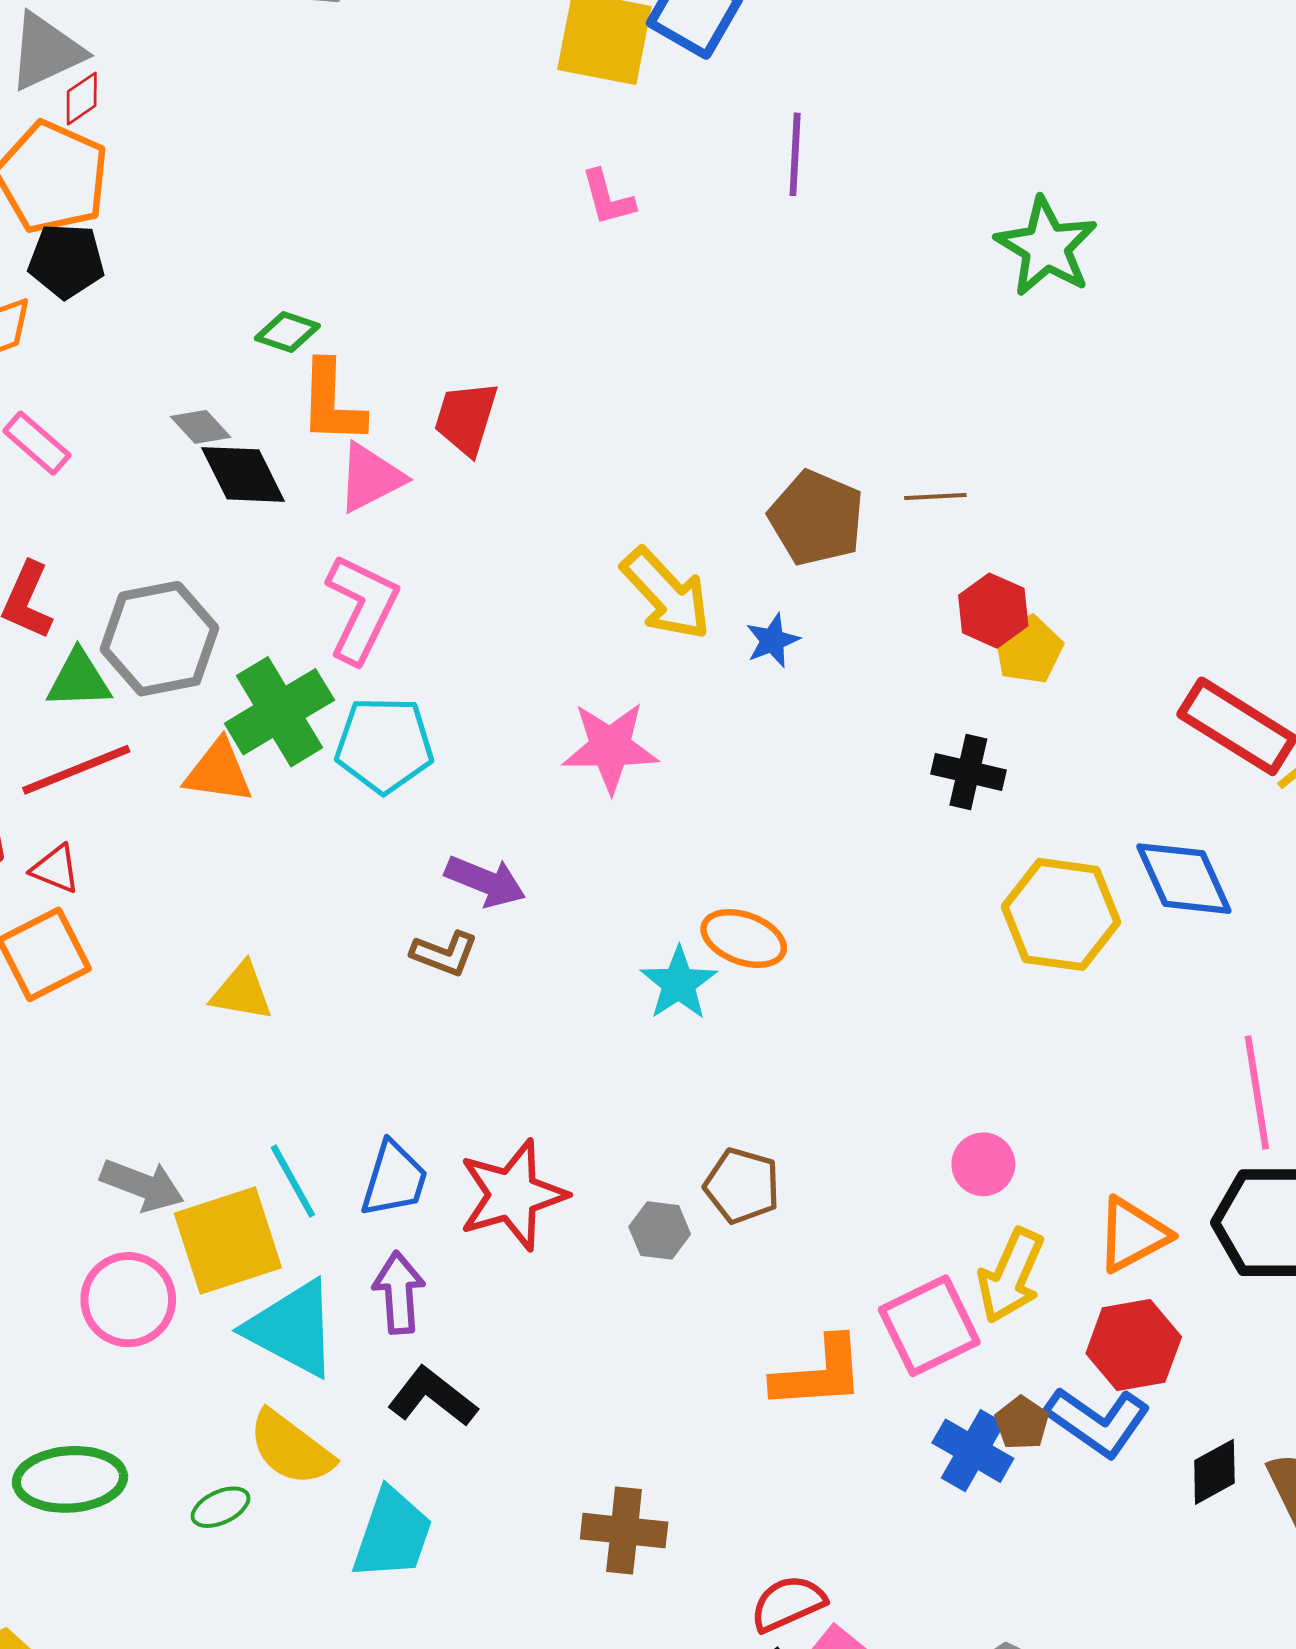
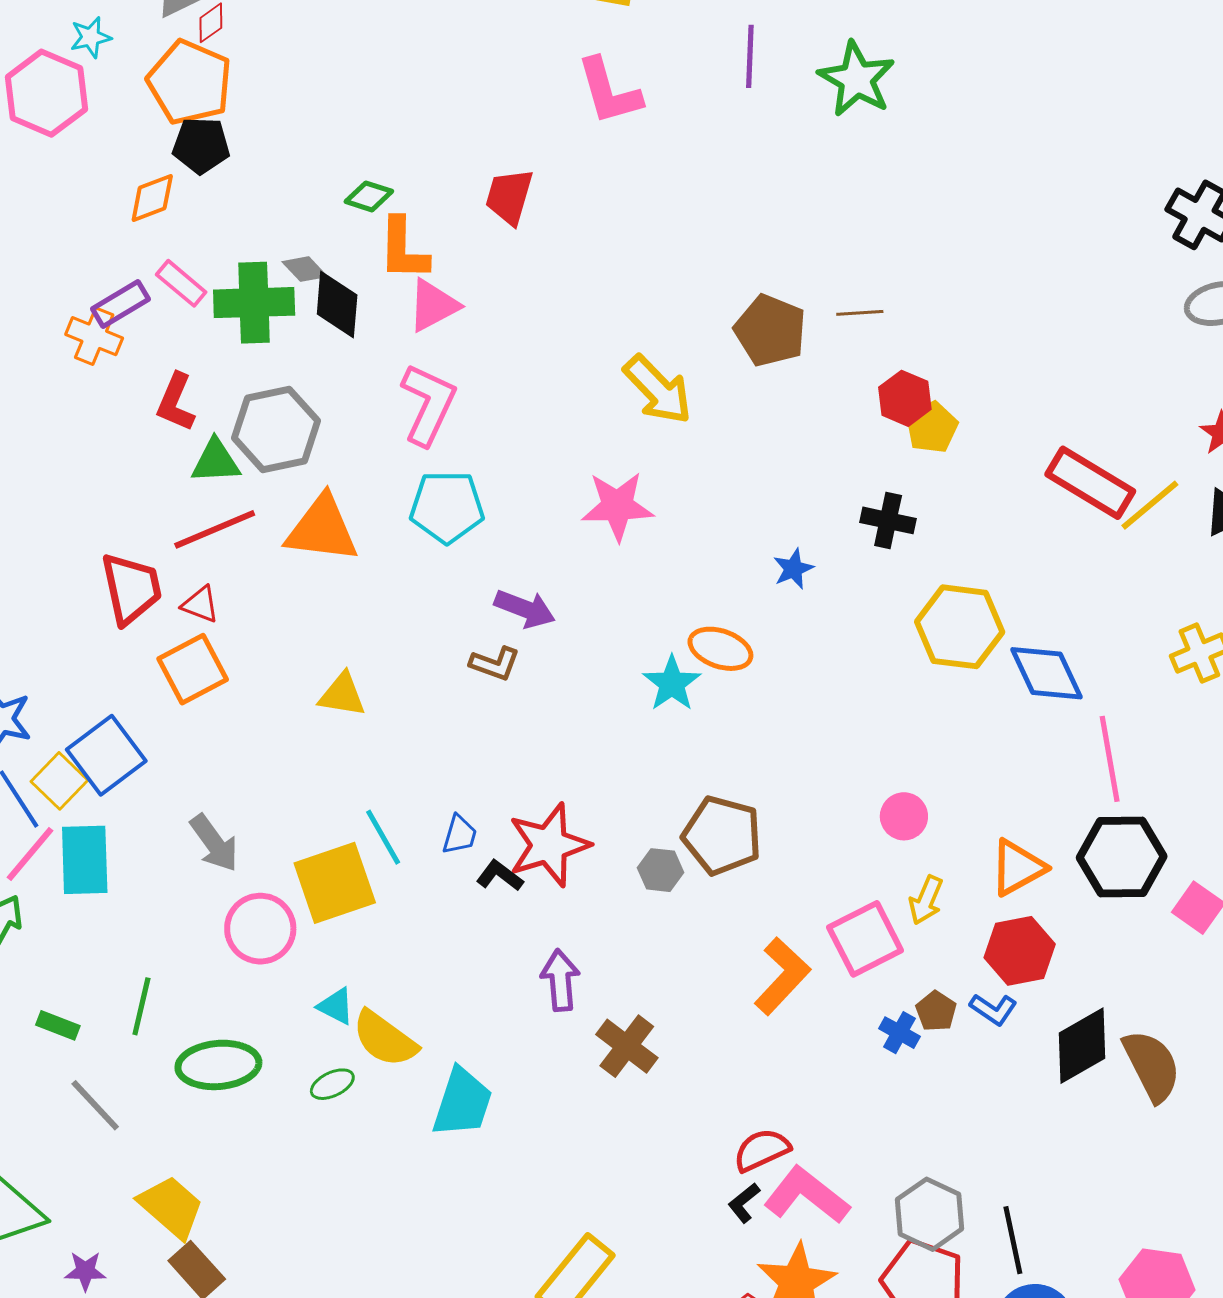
pink L-shape: (608, 198) -> (609, 91), size x1.6
green star: (1046, 247) -> (857, 79), moved
red trapezoid: (466, 418) -> (509, 197), moved
black diamond: (243, 474) -> (337, 304), turned 32
blue star: (772, 640) -> (793, 569), moved
green cross: (279, 712) -> (254, 303), moved, turned 30
orange triangle: (218, 772) -> (322, 529), size x1.4
blue diamond: (1184, 879) -> (1047, 673), moved
blue trapezoid: (394, 1179) -> (460, 835), size x0.7
gray arrow: (142, 1185) -> (214, 843), moved, turned 34
brown pentagon: (742, 1186) -> (722, 835), size x1.4
yellow arrow: (1011, 1276) -> (926, 900), size x0.7
purple arrow: (399, 1293) -> (560, 980), moved
cyan triangle: (292, 1329) -> (336, 1006), moved, size x0.5
orange L-shape: (819, 1373) -> (782, 976), turned -42
black L-shape: (432, 1397) -> (500, 876), moved, size x0.7
blue L-shape: (1098, 1422) -> (993, 1009), size x0.6
blue cross: (973, 1451) -> (899, 1033), size x0.7
black diamond: (1214, 1472) -> (1082, 1046), size x1.5
brown cross: (624, 1531) -> (627, 1046), moved, turned 32

